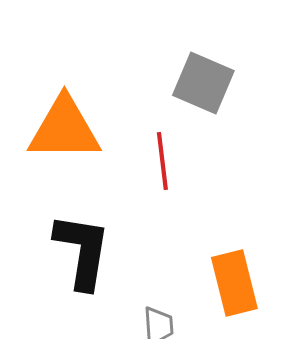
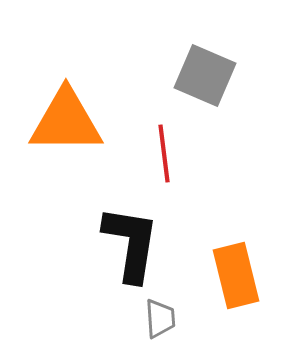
black L-shape: (82, 251) -> (131, 243), moved

